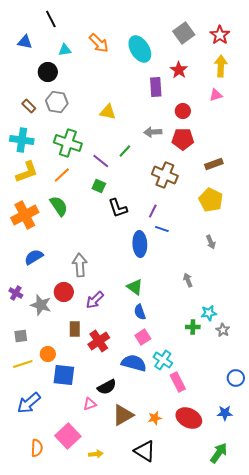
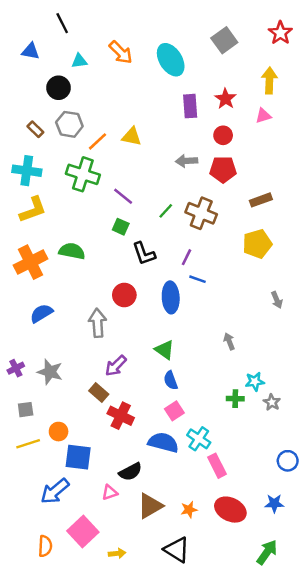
red star: (220, 35) -> (280, 33), moved
red star: (179, 70) -> (226, 99), moved
green line: (125, 151) -> (166, 211), moved
orange line: (62, 175) -> (98, 141), moved
yellow pentagon: (211, 200) -> (257, 244), turned 30
green semicircle: (59, 206) -> (72, 251), turned -45
gray arrow: (211, 242) -> (277, 300), moved
red circle: (64, 292) -> (124, 295), moved
purple cross: (16, 293) -> (16, 368), moved, turned 32
brown rectangle: (75, 329) -> (99, 393), moved, turned -49
red cross: (99, 341) -> (121, 416), turned -30
blue arrow: (29, 403) -> (55, 491), moved

